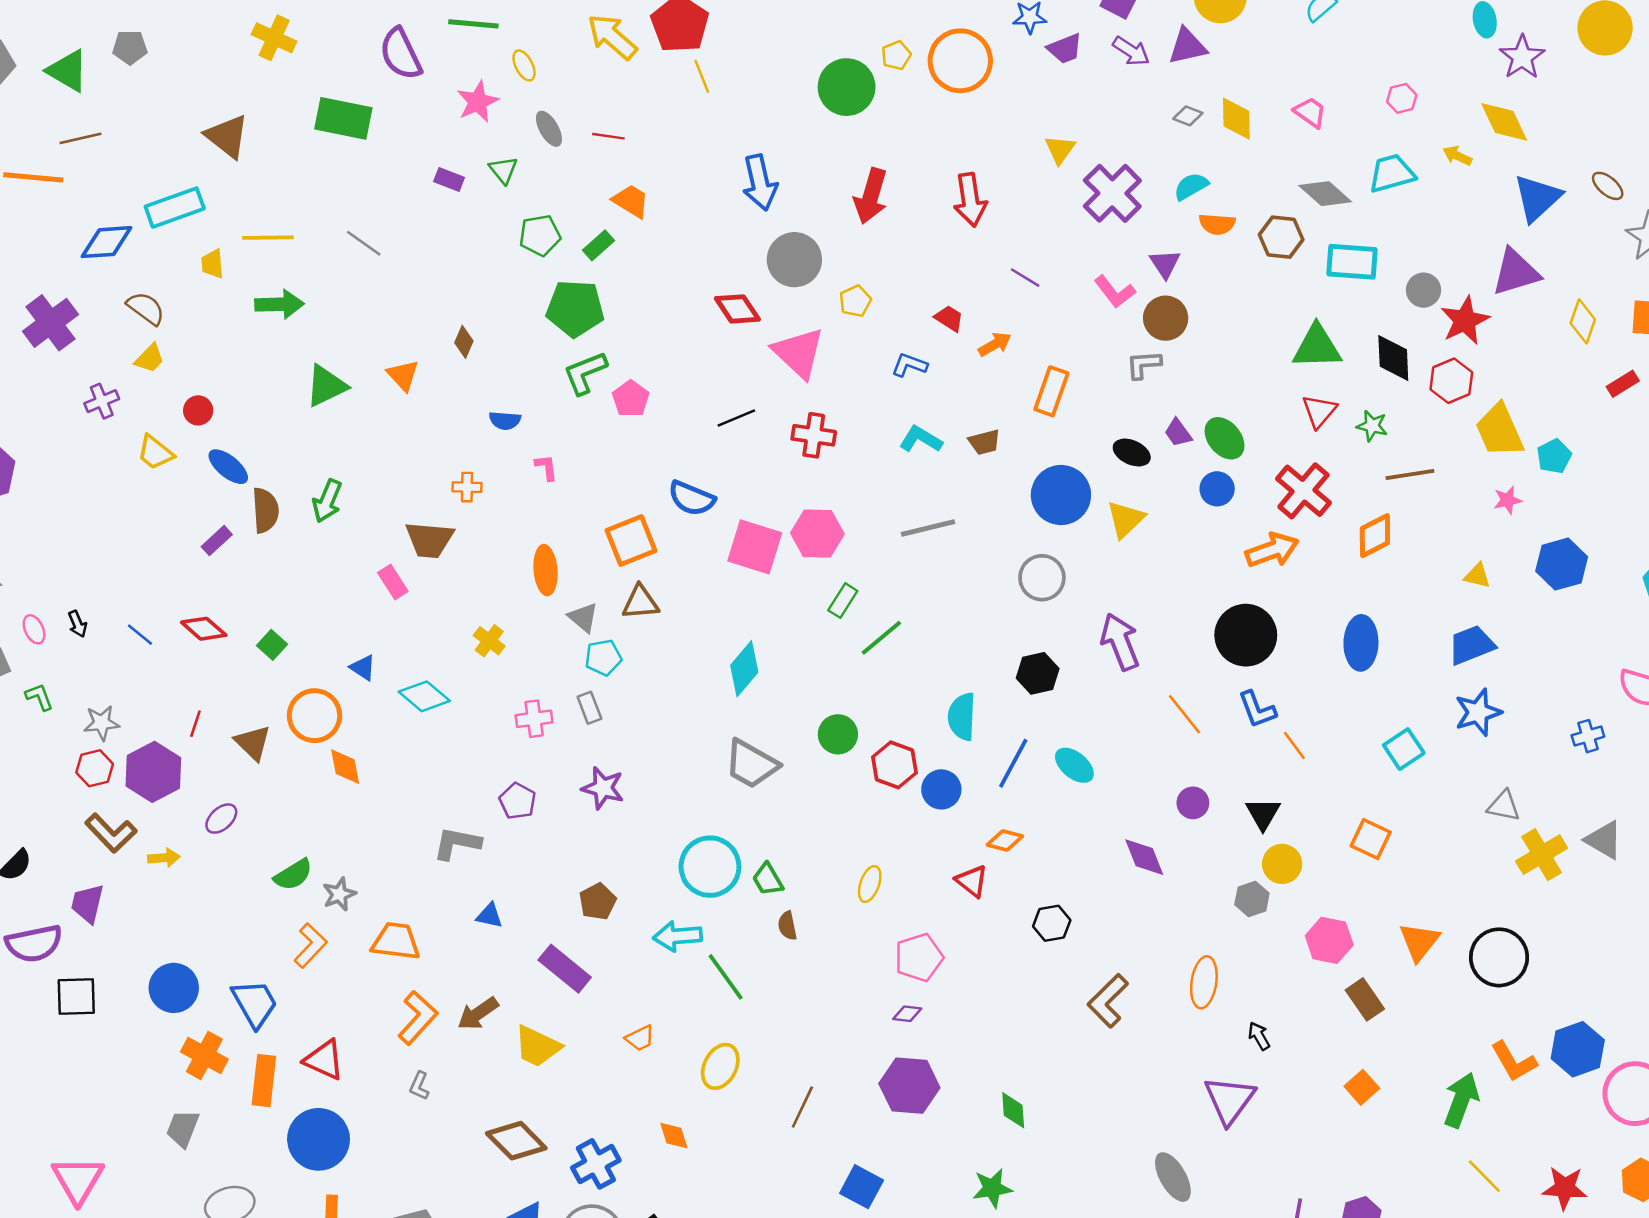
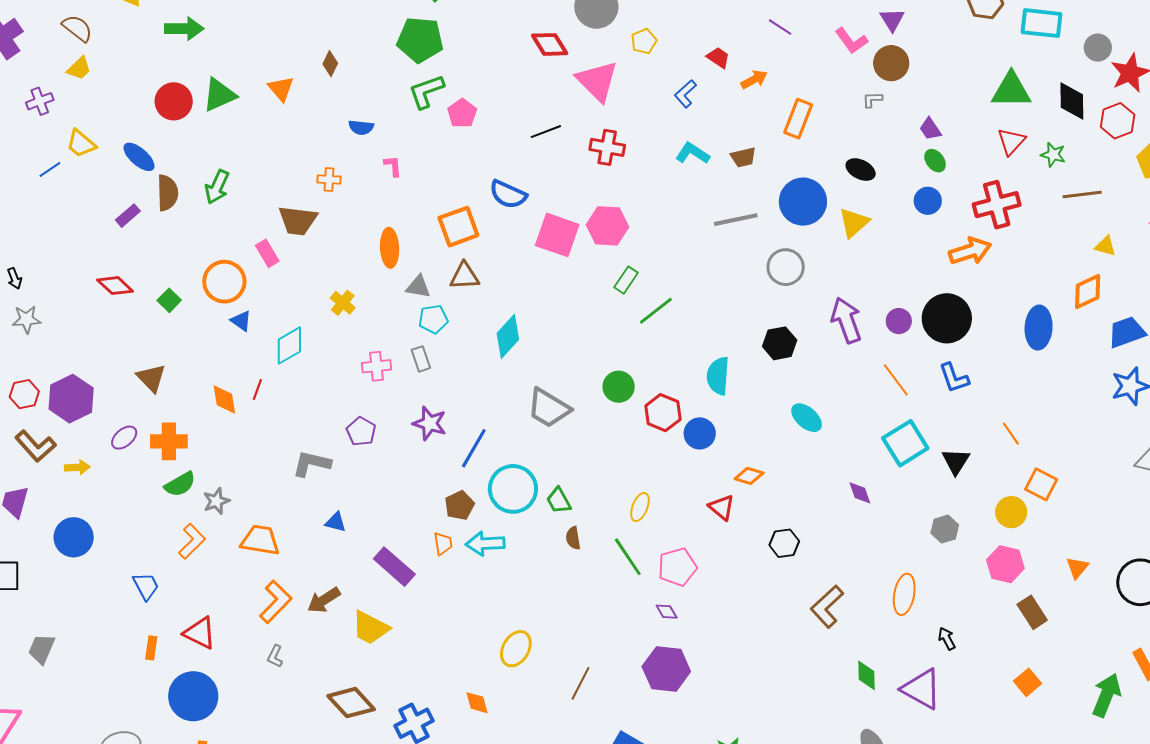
blue L-shape: (909, 365) -> (685, 94), turned -64
gray L-shape: (1144, 365) -> (872, 100), size x0.7
red circle: (198, 410) -> (174, 101), moved, size x1.6
purple trapezoid: (1178, 433) -> (930, 129), moved
green ellipse: (1225, 438) -> (935, 161), size x0.7
red cross: (1303, 491) -> (997, 205), turned 33
gray line: (928, 528) -> (736, 220), moved
orange diamond: (1375, 536) -> (1088, 291), moved
yellow triangle: (1477, 576) -> (1105, 246), moved
gray triangle: (583, 618) -> (418, 287), turned -32
blue line: (140, 635) -> (50, 170), moved, turned -75
cyan diamond: (744, 669) -> (508, 336), moved
cyan diamond: (424, 696) -> (289, 345), turned -72
orange circle: (314, 716) -> (224, 282), moved
gray star: (102, 723) -> (26, 319), moved
red line: (195, 724) -> (257, 389), moved
orange line: (1294, 746) -> (1011, 434), moved
cyan square: (1404, 749) -> (905, 443), moved, size x1.4
blue line: (1013, 763) -> (474, 448), moved
purple circle: (1193, 803) -> (899, 321), moved
purple diamond: (1144, 857) -> (860, 493), size x0.7
yellow circle: (1282, 864) -> (1011, 512), moved
brown pentagon: (598, 902) -> (460, 505), moved
orange triangle: (1419, 942) -> (1077, 568), size x0.7
green line: (726, 977) -> (628, 557), moved
blue circle: (174, 988) -> (74, 537), moved
blue trapezoid: (255, 1003) -> (146, 586), size x0.7
purple diamond: (907, 1014) -> (667, 612), turned 50
orange trapezoid: (640, 1038) -> (443, 544), moved, turned -75
orange cross: (204, 1055) -> (169, 441), moved, turned -30
orange rectangle: (264, 1081) -> (151, 648), size x0.6
purple triangle: (1230, 1100) -> (922, 689), turned -39
green diamond: (1013, 1110) -> (867, 675), moved
gray trapezoid: (183, 1128) -> (42, 649), moved

